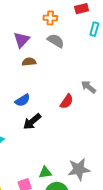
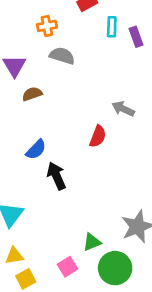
black arrow: (32, 122) -> (56, 176), turned 120

